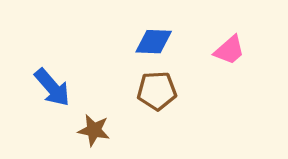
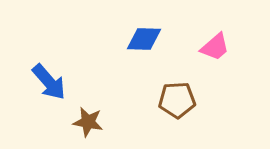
brown pentagon: (157, 91) -> (177, 100), moved

